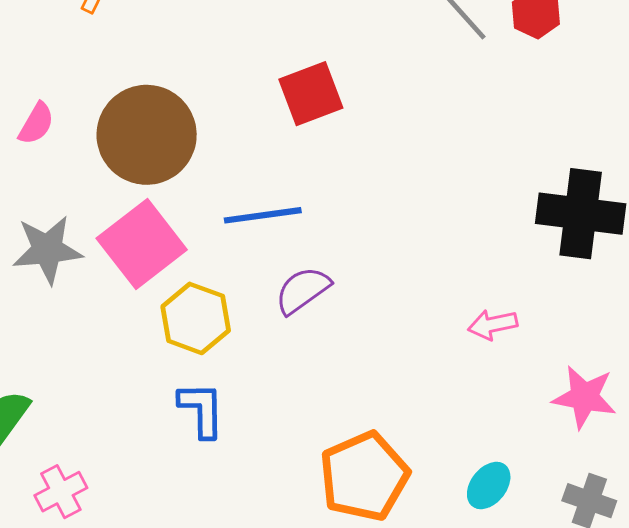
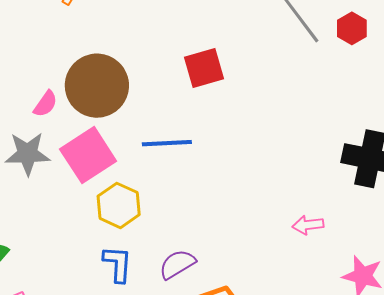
pink semicircle: (36, 124) -> (45, 104), moved
purple semicircle: (303, 290) -> (177, 264), moved

